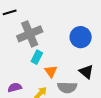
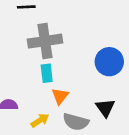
cyan rectangle: (37, 57) -> (47, 73), turned -48

